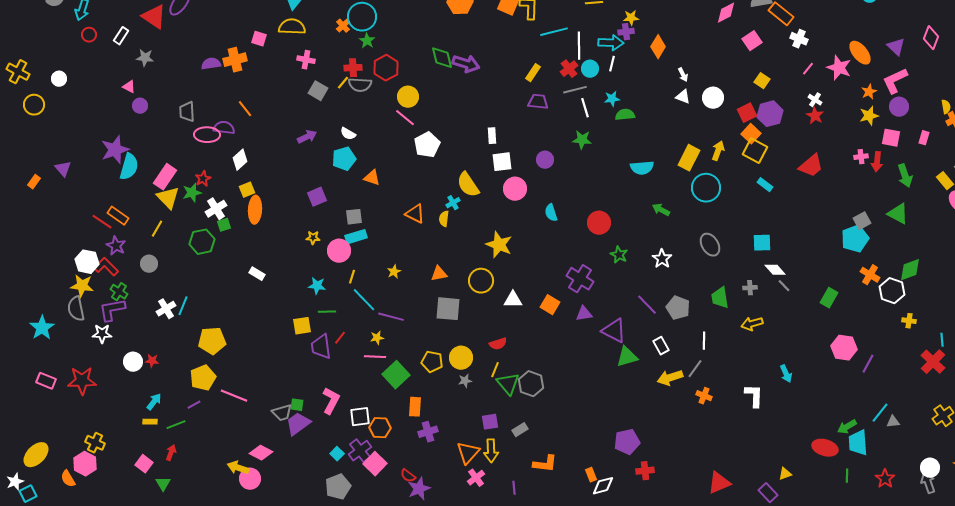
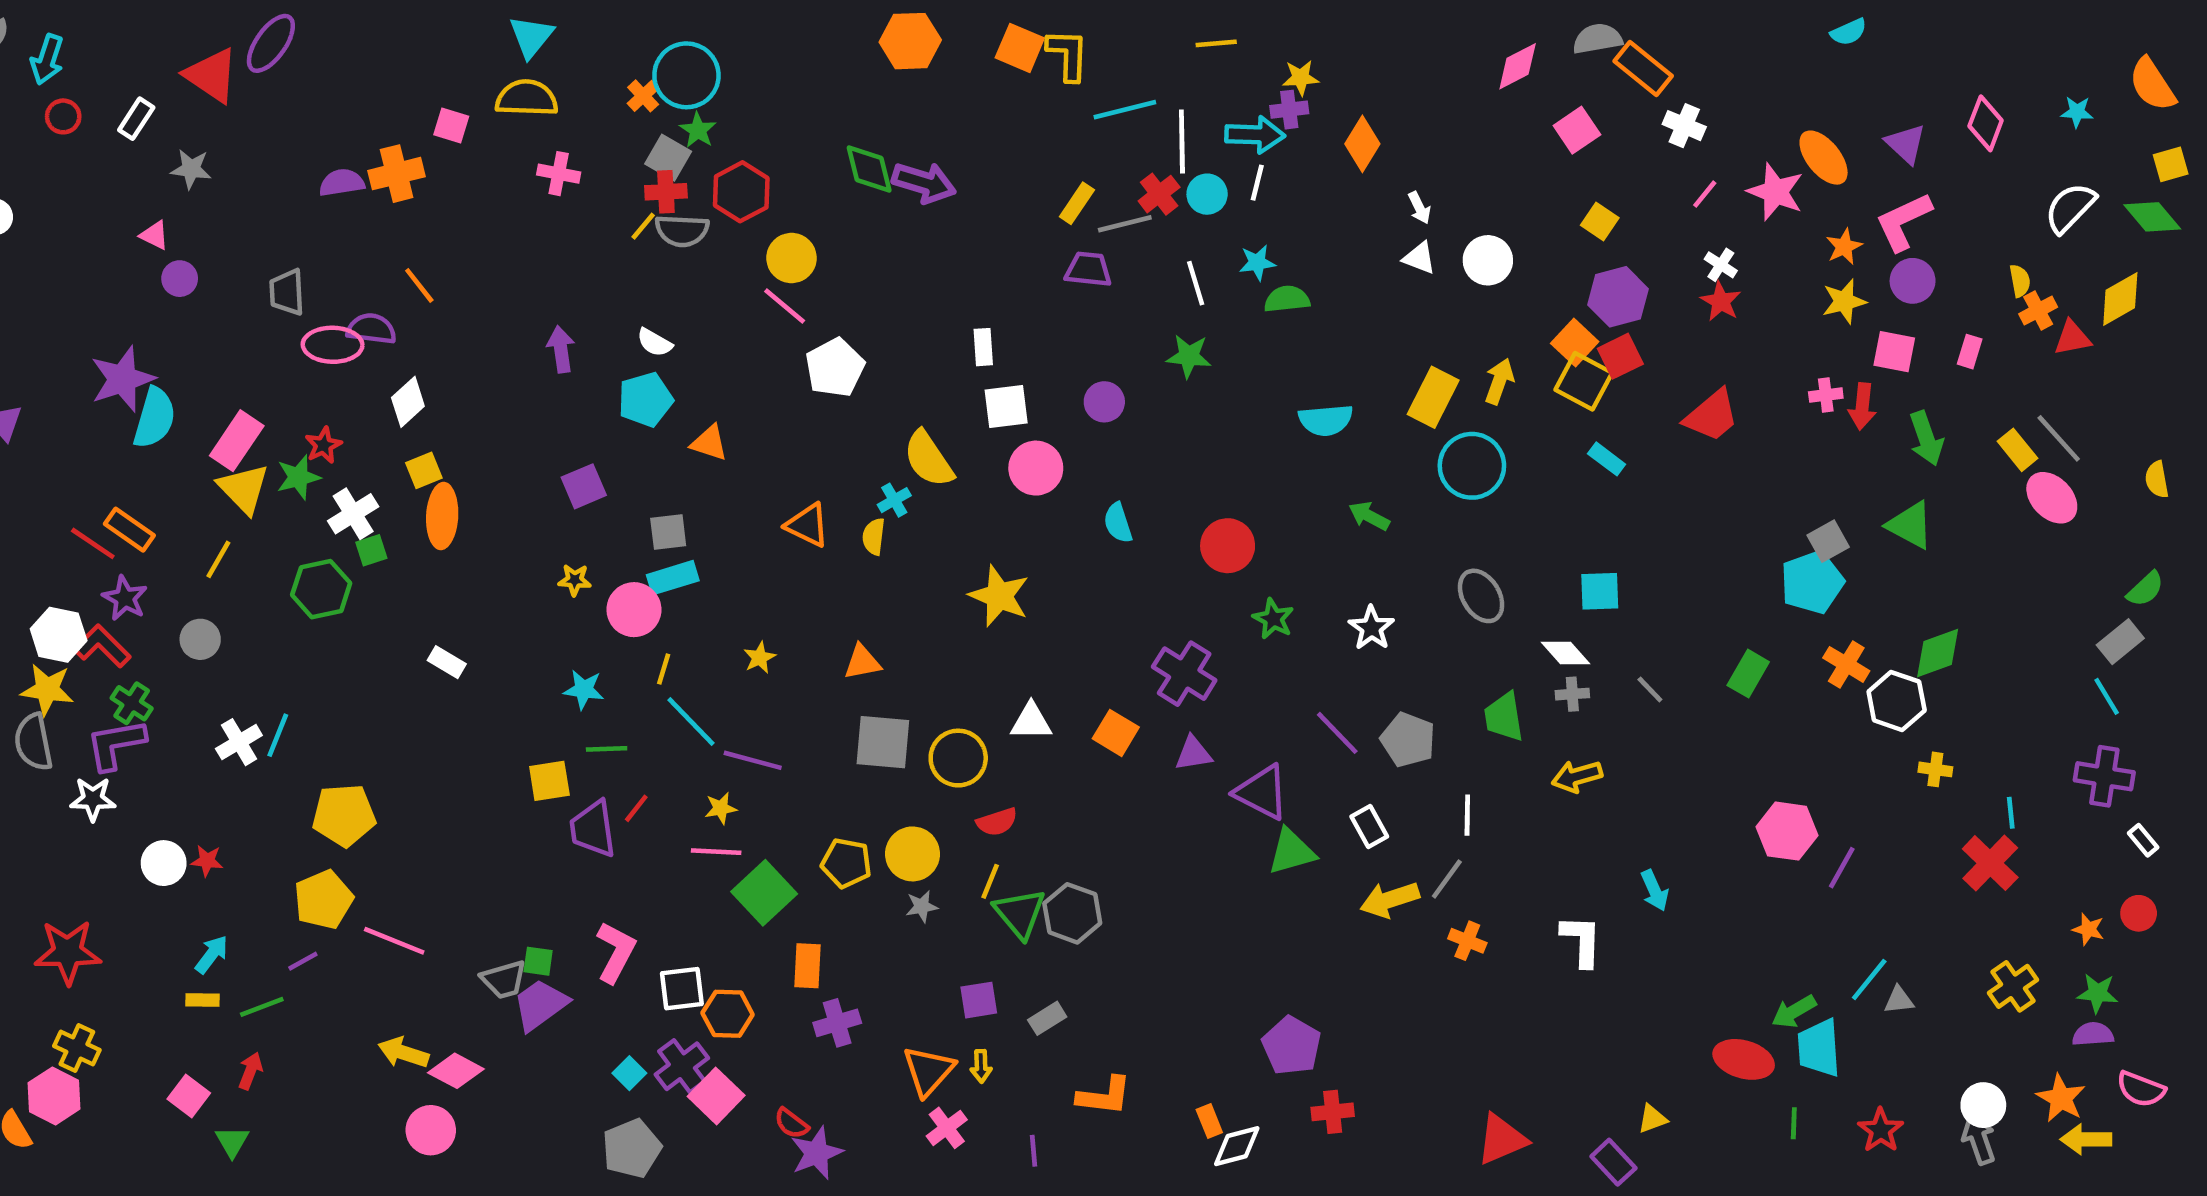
gray line: (575, 90) -> (1125, 224), moved
gray square: (318, 91) -> (668, 158), moved
red square: (747, 113) -> (1620, 356), moved
purple arrow: (307, 137) -> (561, 349), turned -72
white diamond: (775, 270) -> (1566, 653), moved
yellow circle: (481, 281) -> (958, 758), moved
green rectangle: (829, 298) -> (1748, 674), moved
red star: (82, 381) -> (68, 952), moved
purple pentagon: (627, 442) -> (1292, 1046), turned -30
yellow arrow: (491, 451) -> (981, 1066), size x0.6
yellow arrow: (238, 468) -> (403, 1053), moved

